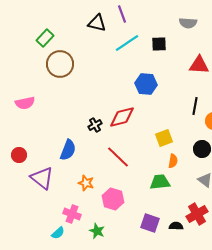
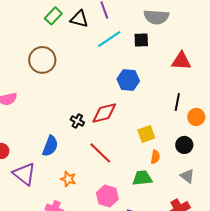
gray semicircle: (188, 23) -> (156, 17), moved, size x1.4
green rectangle: (45, 38) -> (53, 16), moved
black cross: (95, 125) -> (77, 121), turned -32
pink hexagon: (113, 199) -> (107, 196), moved

